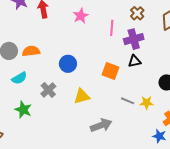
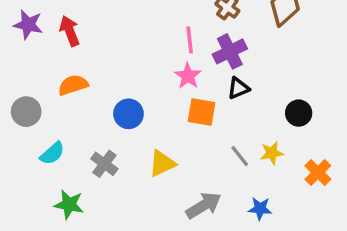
pink star: (81, 16) -> (188, 76), moved
orange semicircle: (31, 51) -> (73, 85), moved
gray line: (128, 101) -> (240, 156), turned 40
blue star: (159, 136) -> (260, 209), moved

